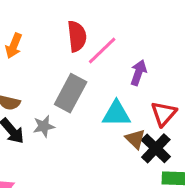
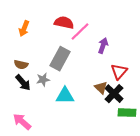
red semicircle: (77, 36) -> (64, 23), turned -72
cyan triangle: (116, 114) -> (65, 96), moved

